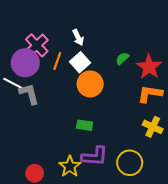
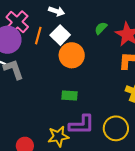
white arrow: (78, 37) -> (57, 11), turned -42
yellow star: (70, 166) -> (58, 136), turned 30

